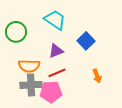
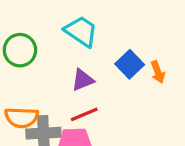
orange semicircle: (29, 66) -> (22, 117), moved
orange arrow: (97, 76) -> (158, 72), moved

